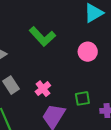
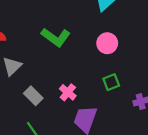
green square: (82, 98) -> (111, 82), moved

